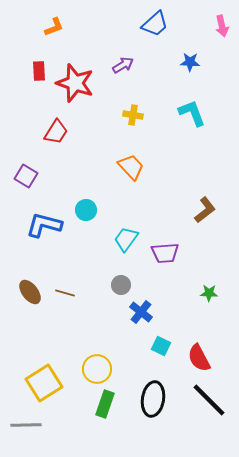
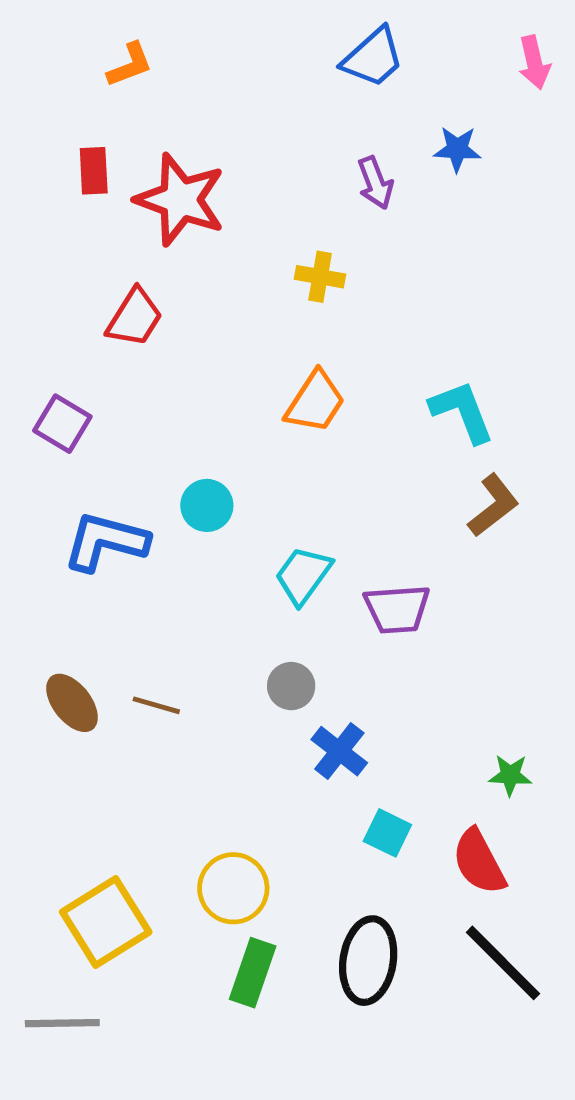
purple arrow: (123, 65) -> (375, 183), moved, turned 100
cyan L-shape: (192, 113) -> (462, 412), moved
orange trapezoid: (131, 167) -> (315, 402), turned 76
green star: (209, 293) -> (510, 775), moved

